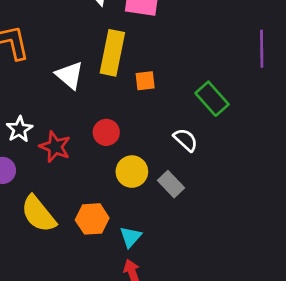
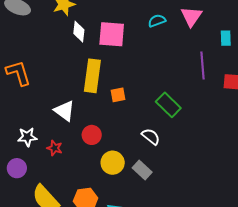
white triangle: (70, 75) -> (65, 111), moved
white star: (19, 129) -> (27, 137), turned 30
red star: (55, 147) -> (55, 148), size x0.7

